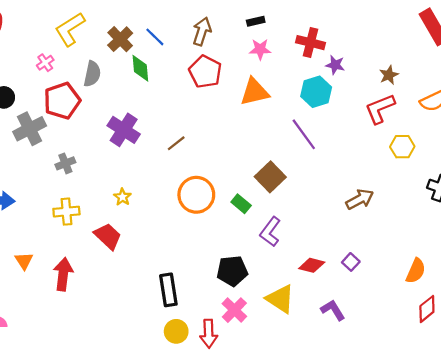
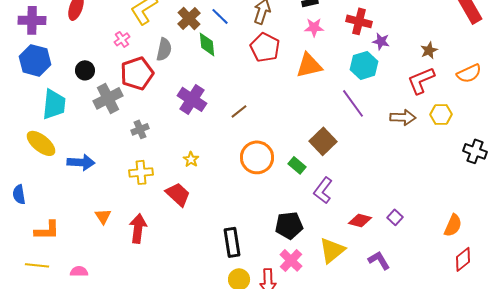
brown arrow: (360, 199) -> (403, 117), moved, turned 30
yellow triangle: (280, 299) -> (332, 250), turned 48

